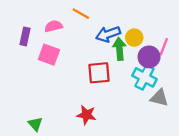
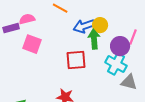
pink semicircle: (53, 26) -> (27, 19), moved
purple rectangle: (25, 36) -> (11, 28), turned 63
yellow circle: (134, 38) -> (100, 25), moved

